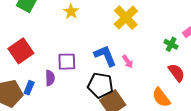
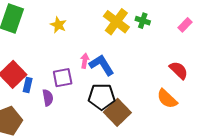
green cross: (171, 44) -> (143, 21), moved
pink arrow: (128, 61) -> (85, 61), moved, turned -128
blue rectangle: (29, 88) -> (28, 85), moved

